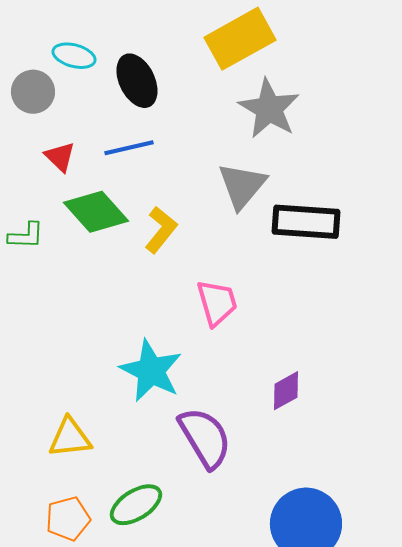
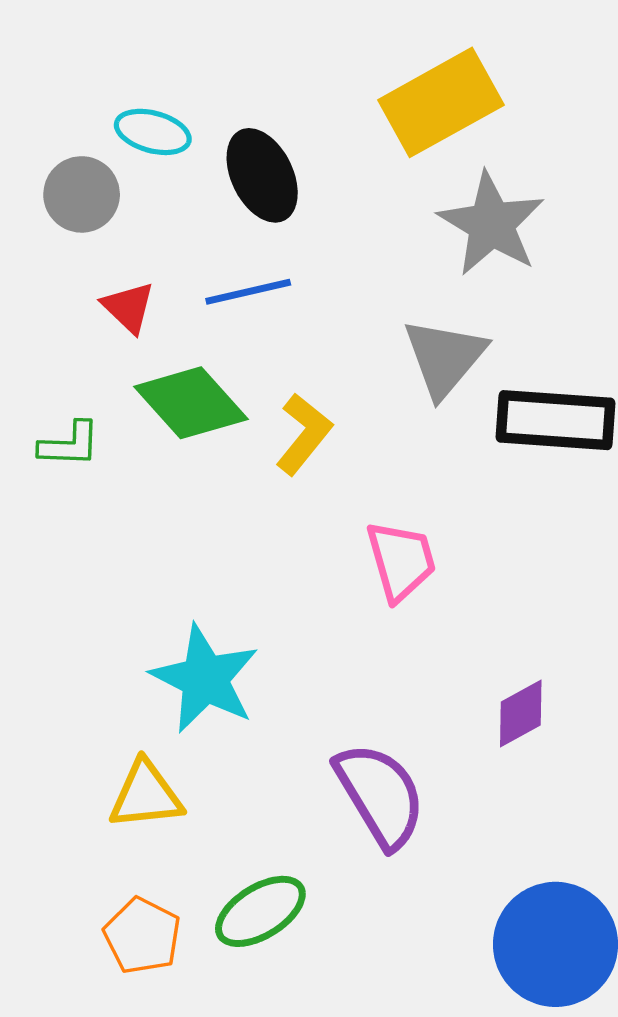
cyan star: (151, 371) -> (205, 679), moved
orange pentagon: (68, 519) -> (142, 936), turned -30

